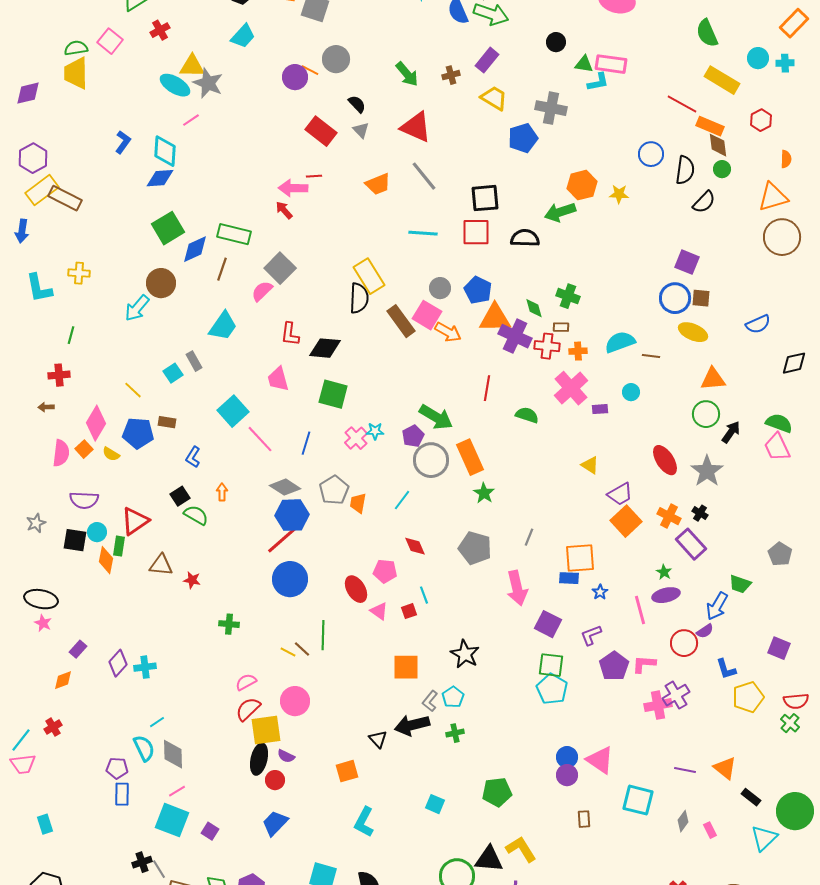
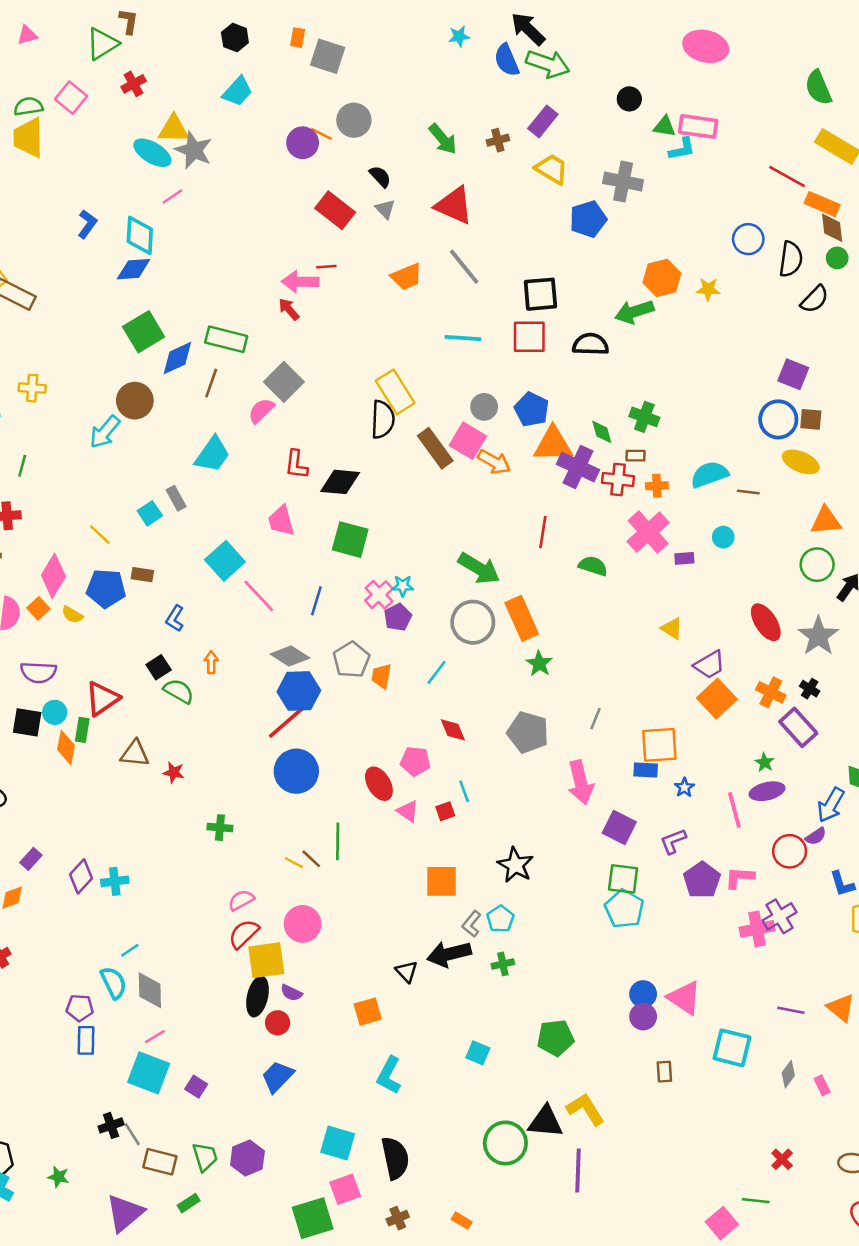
purple pentagon: (413, 436) -> (398, 617), moved

